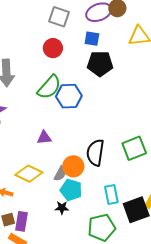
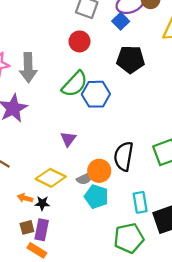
blue square: (92, 39) -> (121, 21), moved, turned 35
purple triangle: (44, 138) -> (68, 139), turned -49
gray semicircle: (60, 174) -> (85, 178), turned 35
black star: (62, 208) -> (42, 203), moved

